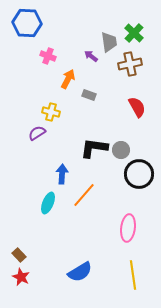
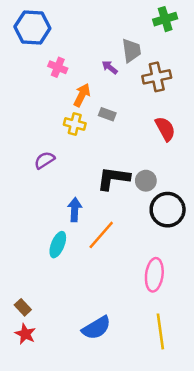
green cross: (134, 33) -> (165, 19), moved, turned 30
yellow cross: (51, 112) -> (75, 124), moved

